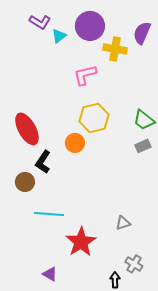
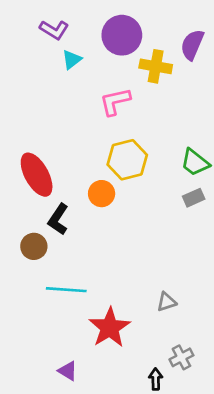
cyan triangle: (59, 36) -> (72, 60), moved
gray cross: (134, 264) -> (181, 357), turned 30

